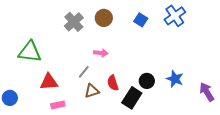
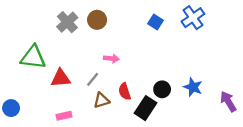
brown circle: (104, 18) -> (97, 20), moved
gray cross: (74, 22) -> (67, 22), moved
red triangle: (49, 82) -> (61, 78), moved

